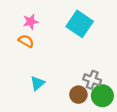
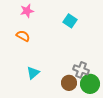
pink star: (31, 22) -> (27, 11), moved
cyan square: (80, 24) -> (70, 21), size x0.6

